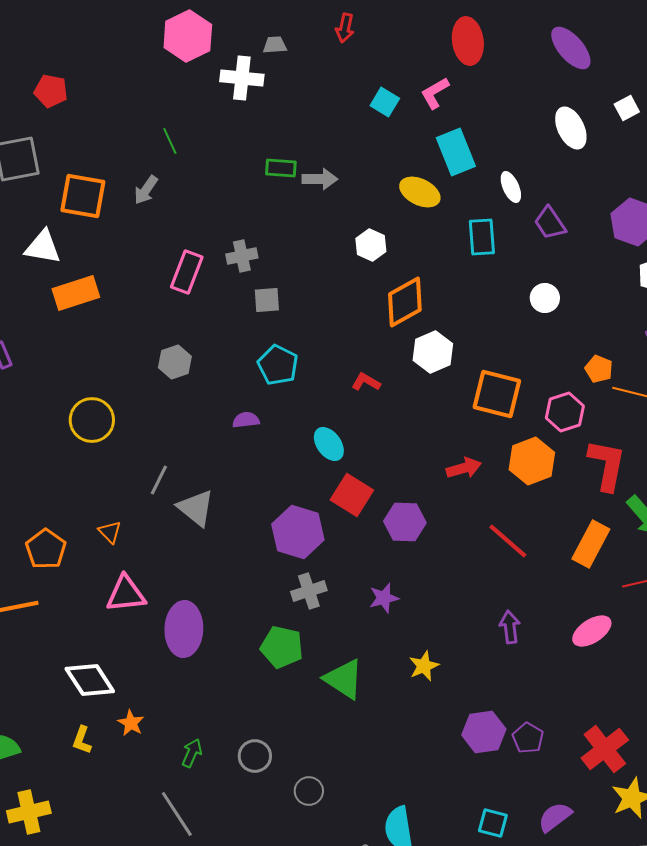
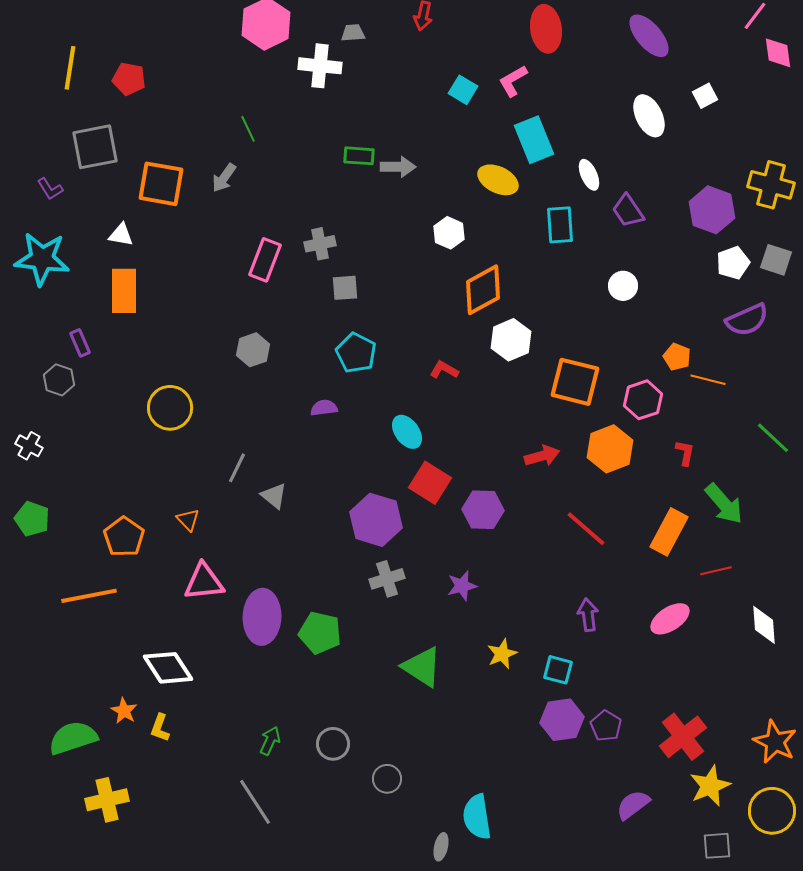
white triangle: (43, 247) -> (121, 235), size x0.7
orange rectangle: (76, 293) -> (124, 291), moved, turned -72
red L-shape: (607, 465) -> (685, 453), size x0.5
gray triangle: (196, 508) -> (274, 496), size x0.7
green pentagon: (282, 647) -> (320, 633), moved
orange star: (131, 723) -> (124, 711), moved
cyan square: (493, 823) -> (558, 670), moved

